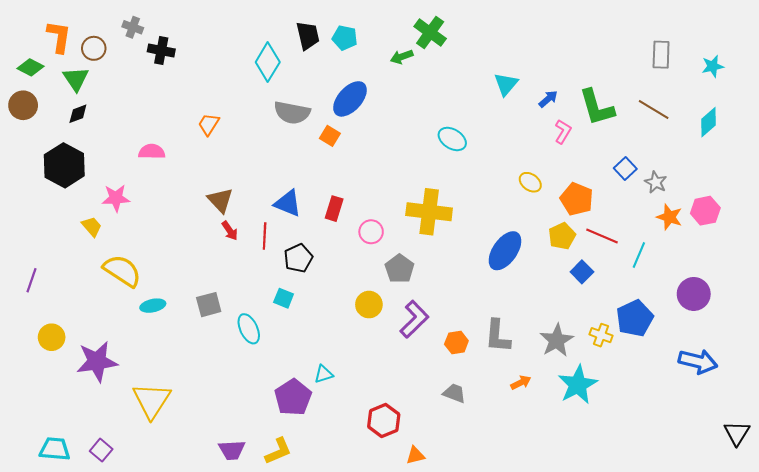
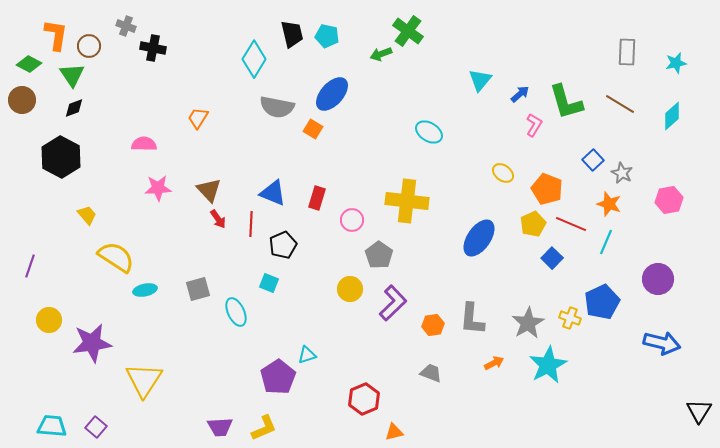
pink star: (116, 198) -> (158, 188), moved
orange star: (669, 217) -> (609, 204), moved

